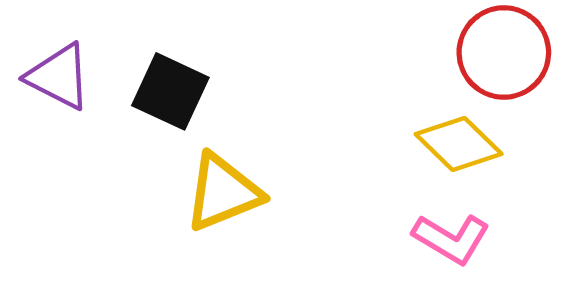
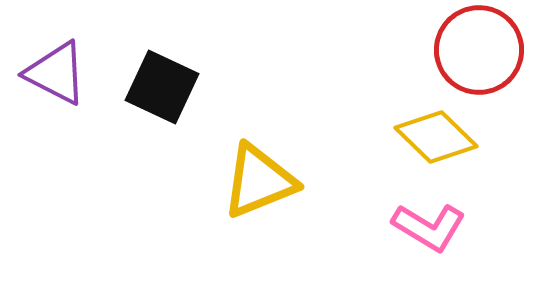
yellow triangle: (223, 192) -> (259, 181), moved

